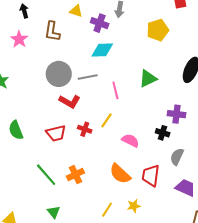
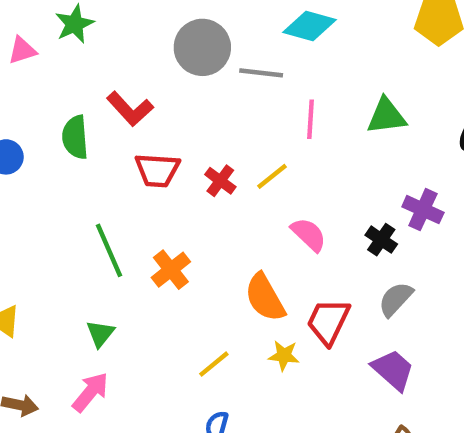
red L-shape: (70, 101) -> (130, 109), moved
orange cross: (75, 175) -> (171, 270), turned -30
yellow star: (134, 206) -> (284, 356), moved

